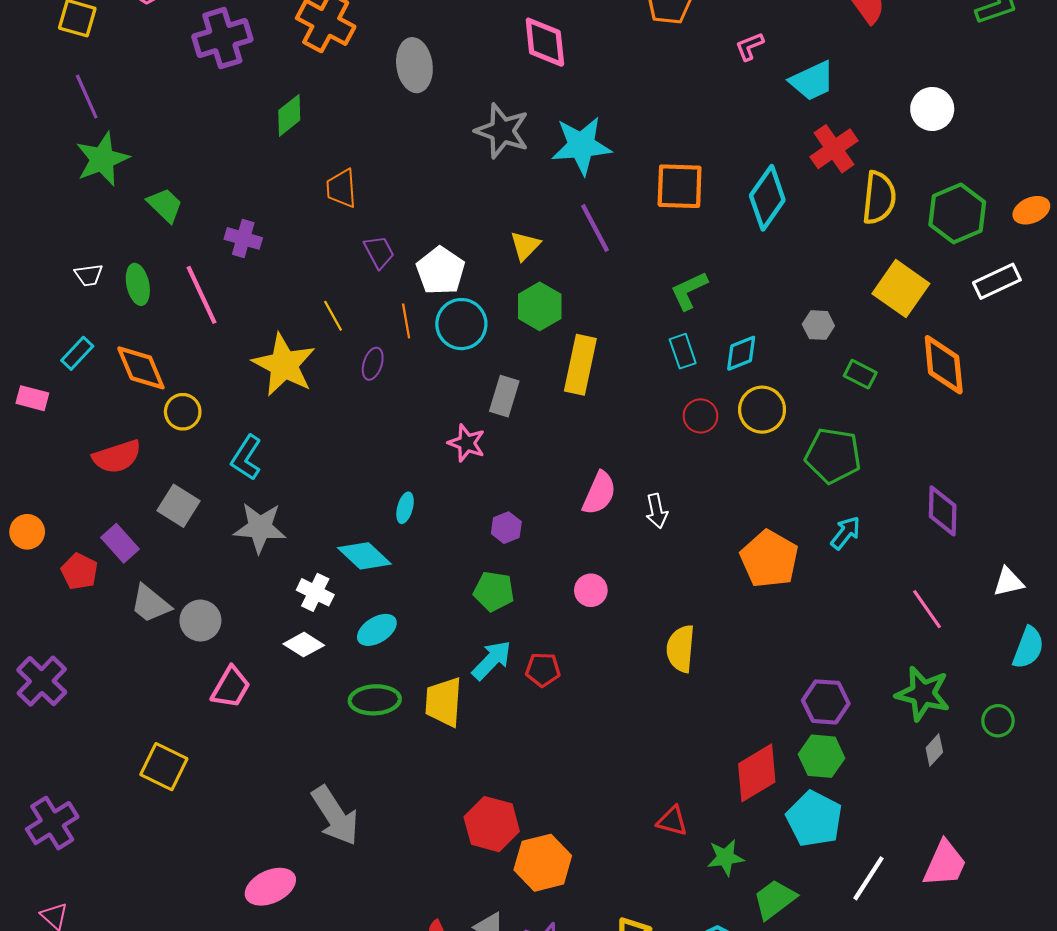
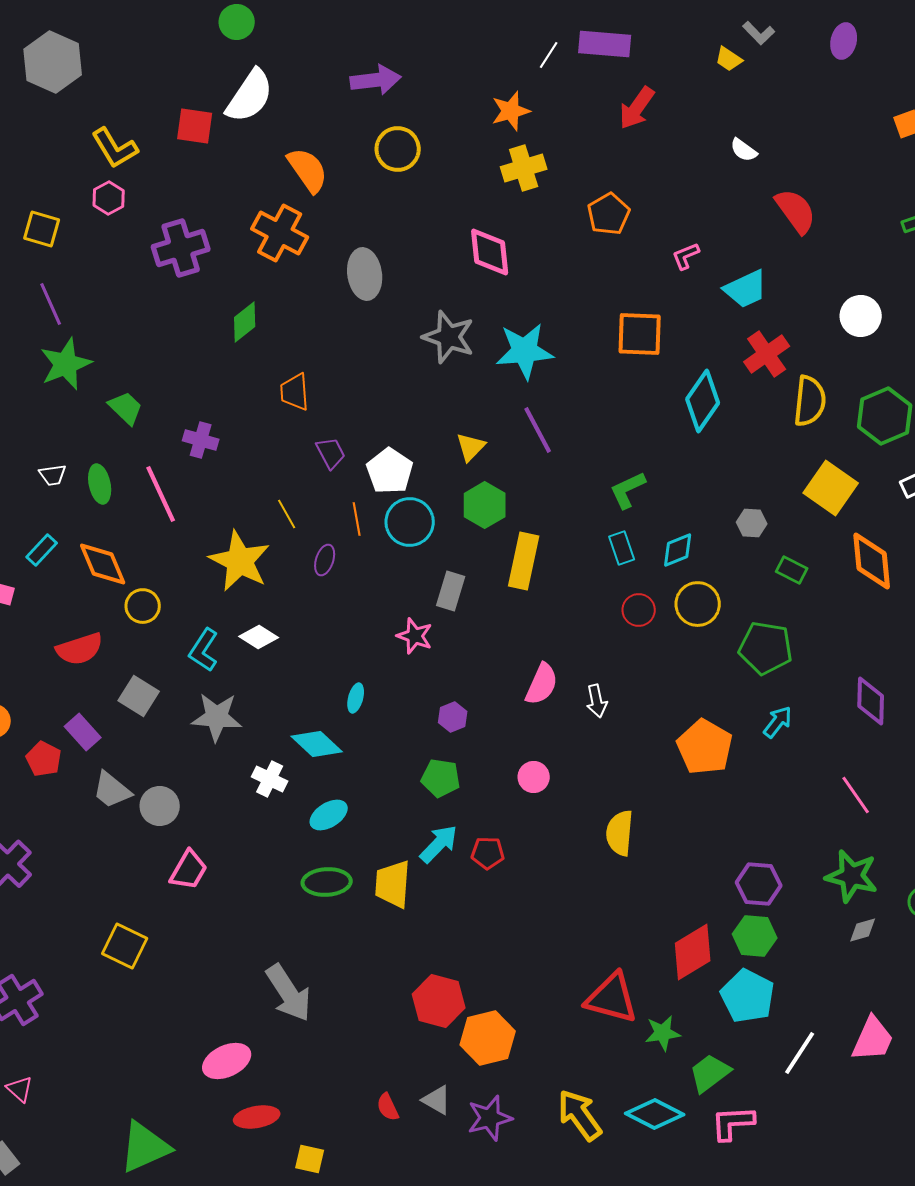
orange square: (680, 186) -> (640, 334), moved
white diamond: (304, 645) -> (259, 637), moved
gray diamond: (934, 750) -> (863, 930), turned 32
red triangle: (672, 821) -> (612, 998), size x1.8

